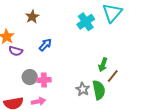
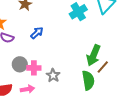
green arrow: (103, 65) -> (94, 55), size x1.5
gray star: (83, 89) -> (53, 75), moved

